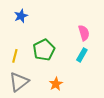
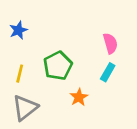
blue star: (21, 16) -> (18, 30), moved
orange star: (56, 84) -> (79, 97), moved

